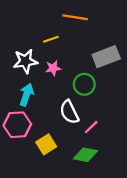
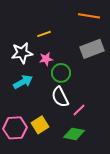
orange line: (75, 17) -> (89, 16), moved
green circle: (84, 84) -> (61, 73), moved
cyan arrow: (27, 95) -> (23, 82), turned 42
pink hexagon: (17, 125) -> (15, 128), moved

